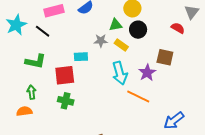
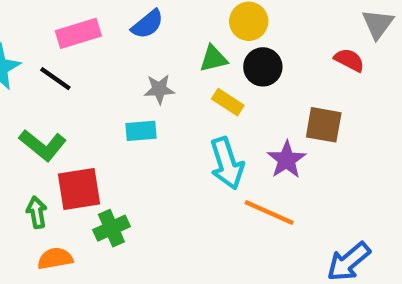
gray star: (101, 41) -> (159, 89), moved
green L-shape: (36, 61) -> (43, 145), turned 30
red square: (65, 75) -> (79, 189), moved
green cross: (66, 101) -> (111, 228), turned -35
orange semicircle: (24, 111) -> (55, 258), moved

